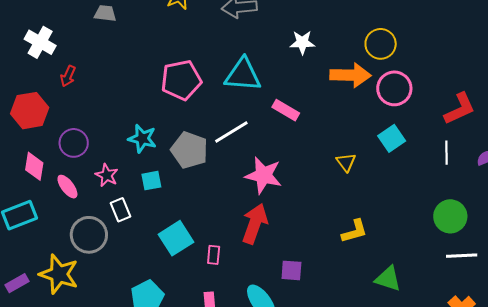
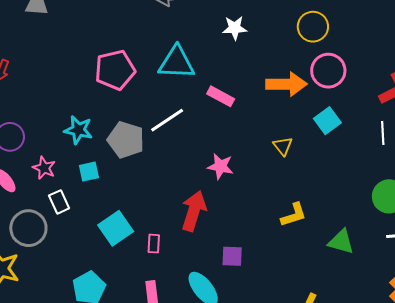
orange arrow: (350, 75) -> (286, 84), moved
pink star: (263, 175) -> (220, 166), moved, size x0.7
green triangle: (388, 279) -> (341, 242), moved

